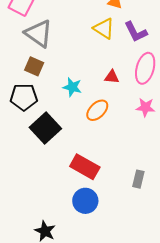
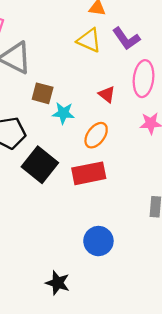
brown square: (34, 66) -> (43, 93), moved
red triangle: (112, 77) -> (107, 94), turned 42
red rectangle: (85, 167) -> (89, 173), moved, turned -32

